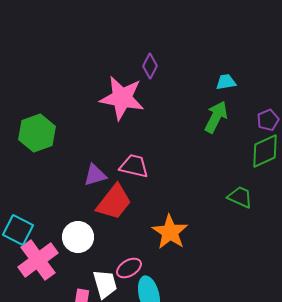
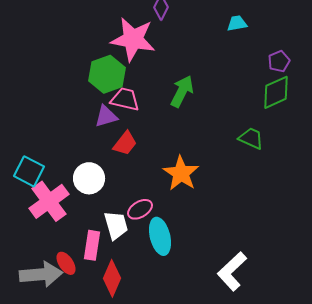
green arrow: (216, 117) -> (182, 91), moved
green hexagon: (37, 133) -> (107, 74), moved
pink trapezoid: (134, 166) -> (125, 99), moved
red trapezoid: (114, 202) -> (125, 143), size x0.7

